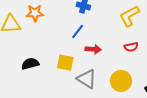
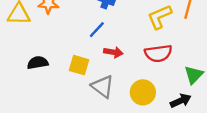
red semicircle: (131, 47) -> (158, 53), size x1.6

